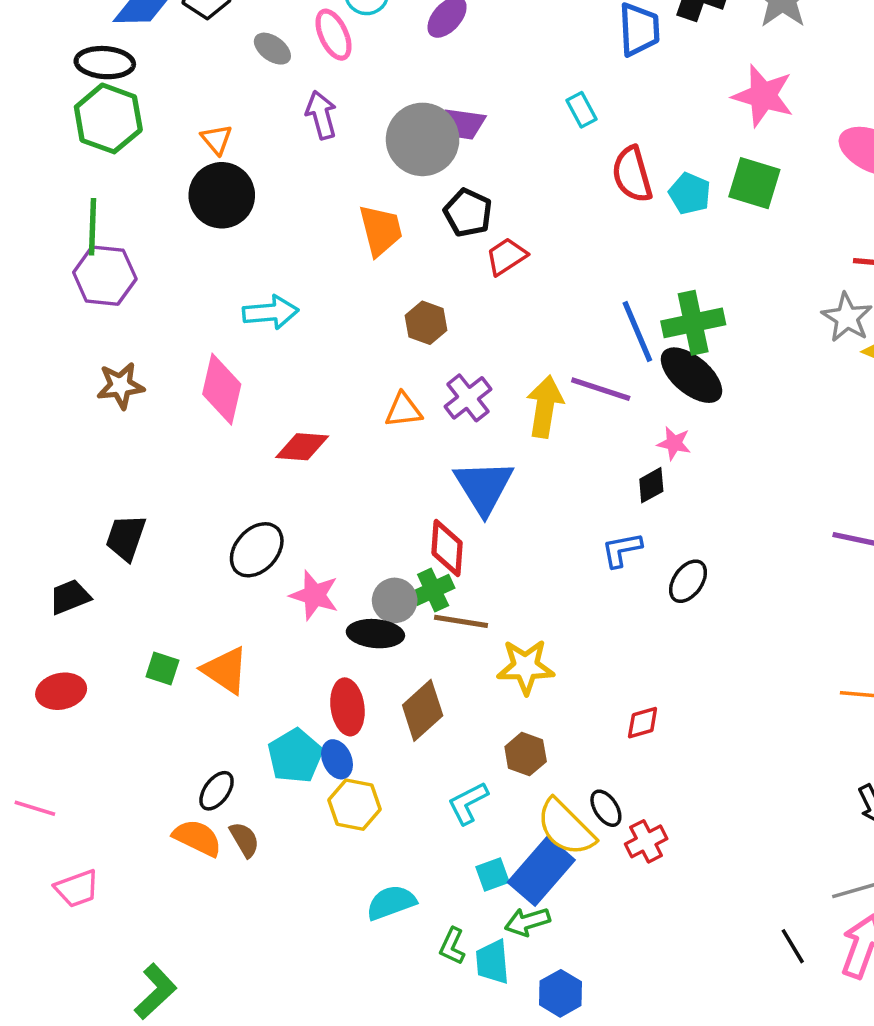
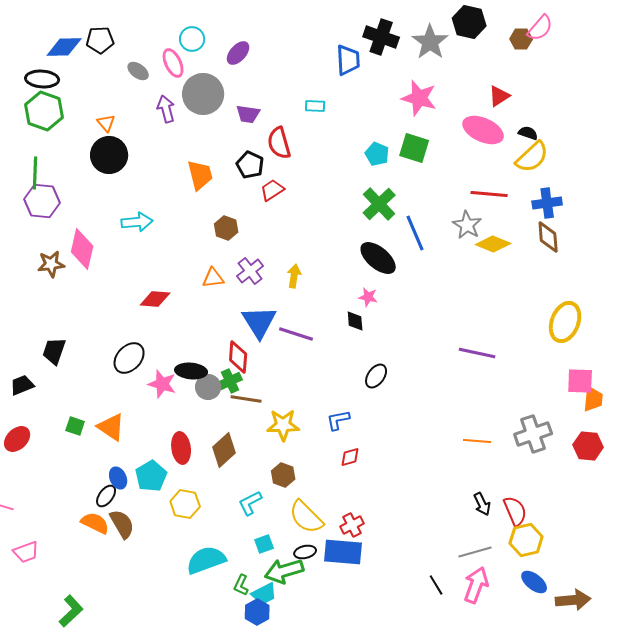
cyan rectangle: (581, 110) -> (315, 106), turned -60
gray circle: (423, 139) -> (203, 94), moved
red semicircle: (632, 174) -> (279, 143), moved
green cross: (693, 323) -> (379, 204), moved, turned -32
blue line: (637, 331) -> (415, 233), moved
pink diamond: (222, 389) -> (82, 249), moved
purple line: (601, 389) -> (296, 334), moved
yellow arrow: (545, 407) -> (294, 276), size x0.7
black diamond: (651, 485) -> (355, 321), turned -65
blue L-shape: (622, 550) -> (338, 420), moved
black ellipse: (375, 634) -> (191, 371), moved
red ellipse: (61, 691) -> (17, 439), turned -32
blue ellipse: (337, 759) -> (118, 478), moved
black ellipse: (606, 808) -> (305, 552), moved, turned -70
brown semicircle: (244, 840) -> (122, 524), size x1.4
blue rectangle: (541, 871) -> (343, 552), moved, turned 54
cyan semicircle: (391, 903) -> (206, 560), size x1.4
green arrow: (527, 922) -> (284, 571), size x1.5
cyan trapezoid: (492, 962) -> (264, 594), turned -112
blue hexagon: (561, 993) -> (257, 612), moved

